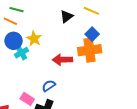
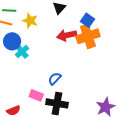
yellow star: (34, 39) -> (30, 21), moved
red arrow: (62, 60) -> (67, 35), moved

